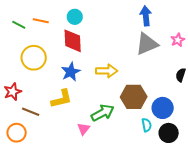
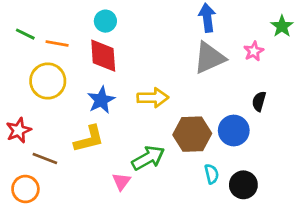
orange line: (41, 21) -> (57, 44), moved
blue circle: (163, 108) -> (234, 130), moved

